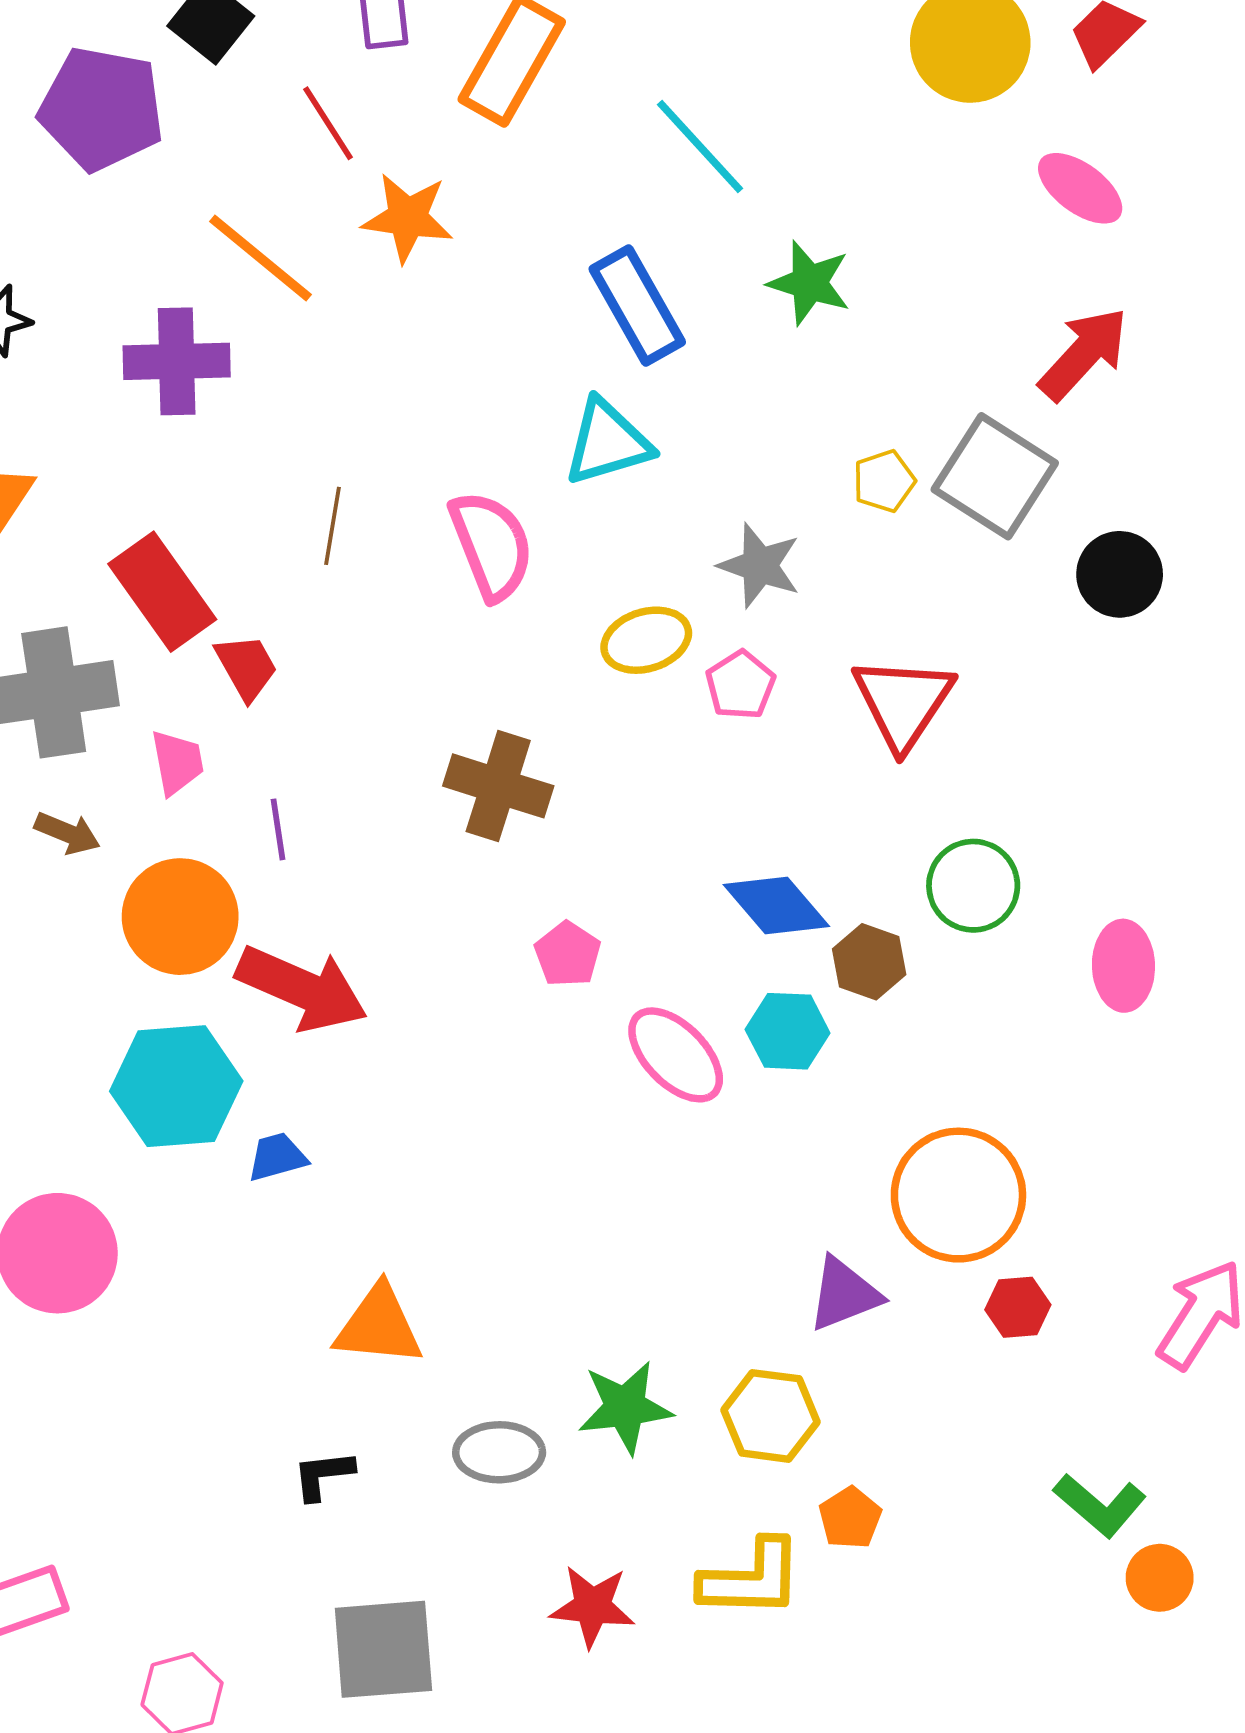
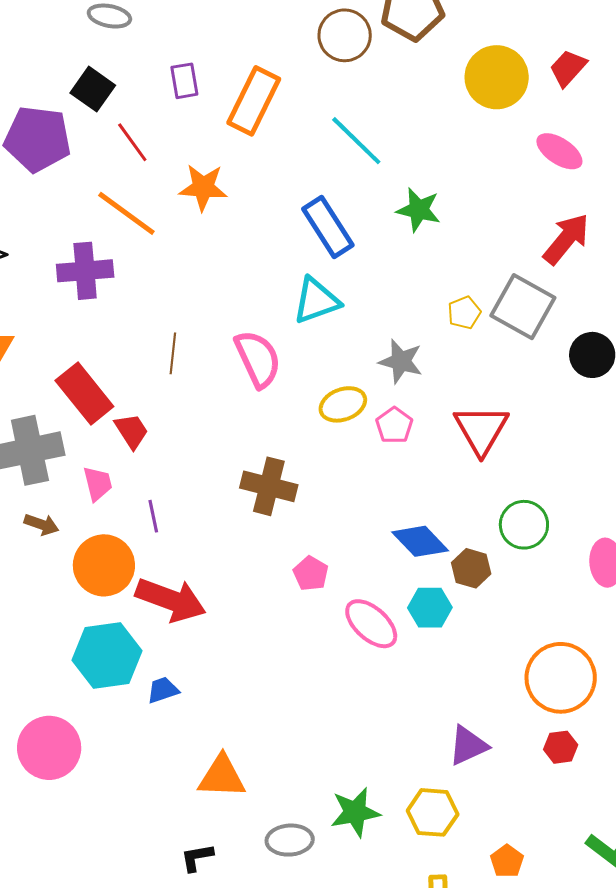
red line: (328, 123) -> (132, 142), moved
orange circle: (958, 1195) -> (561, 678), moved
orange pentagon: (850, 1518) -> (507, 861), moved

